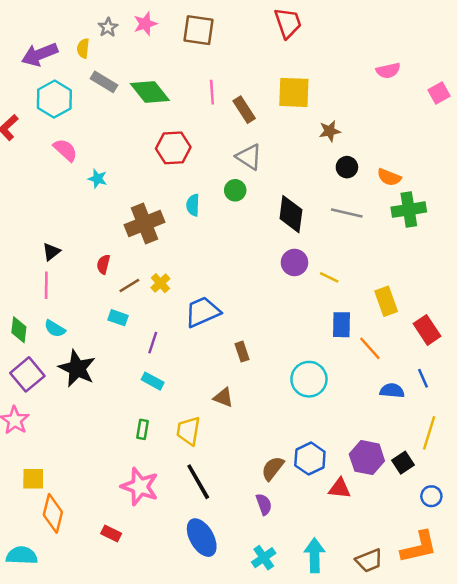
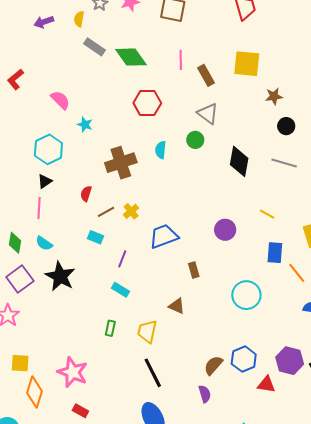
purple arrow: (40, 54) -> (44, 22), size x0.7
cyan hexagon: (54, 99) -> (48, 149), moved
purple circle: (294, 262) -> (225, 230), moved
pink star: (140, 486) -> (73, 372), moved

